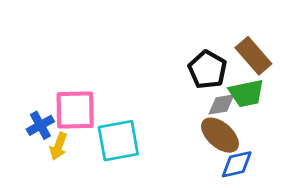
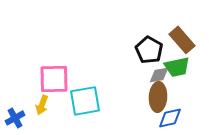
blue cross: (40, 125) -> (15, 118), moved
brown ellipse: (220, 135) -> (158, 97), turned 52

